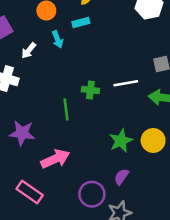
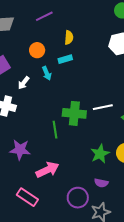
green cross: (90, 90) -> (74, 113), size x1.6
purple semicircle: (121, 177) -> (101, 183), turned -112

